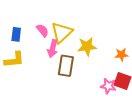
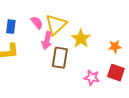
yellow star: (87, 47) -> (81, 39), turned -30
pink star: (108, 86) -> (92, 78), moved

